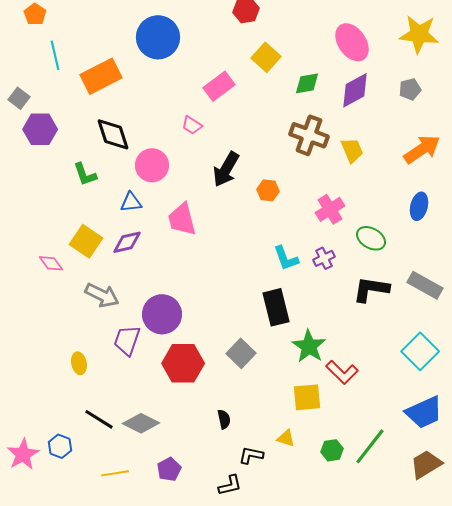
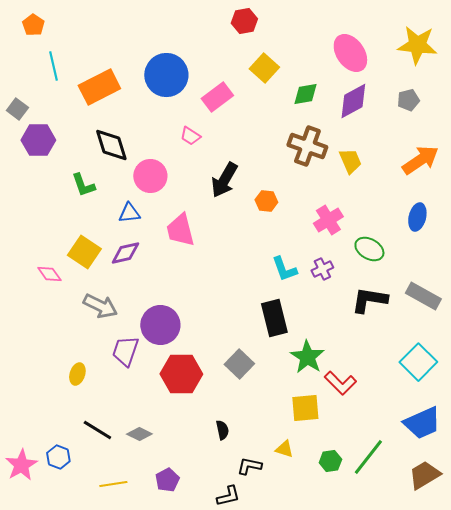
blue circle: (158, 37) -> (166, 75), moved
yellow ellipse: (79, 363) -> (77, 374), turned 30
gray diamond: (141, 423) -> (139, 434), size x0.7

